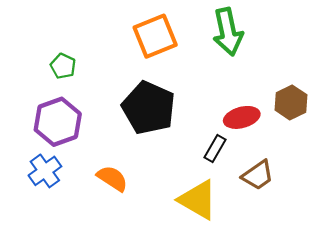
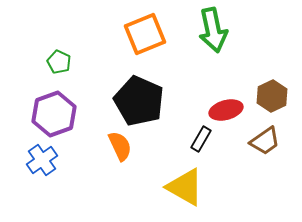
brown trapezoid: (258, 175) -> (265, 141), moved
orange semicircle: (112, 178) -> (120, 146), moved, turned 32

